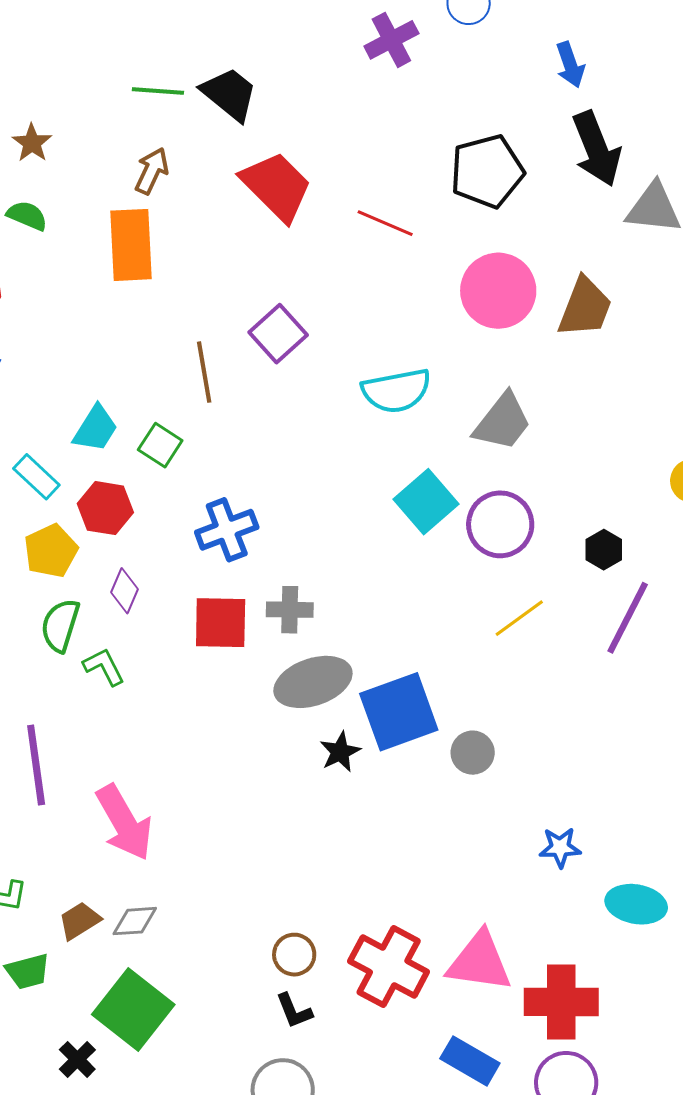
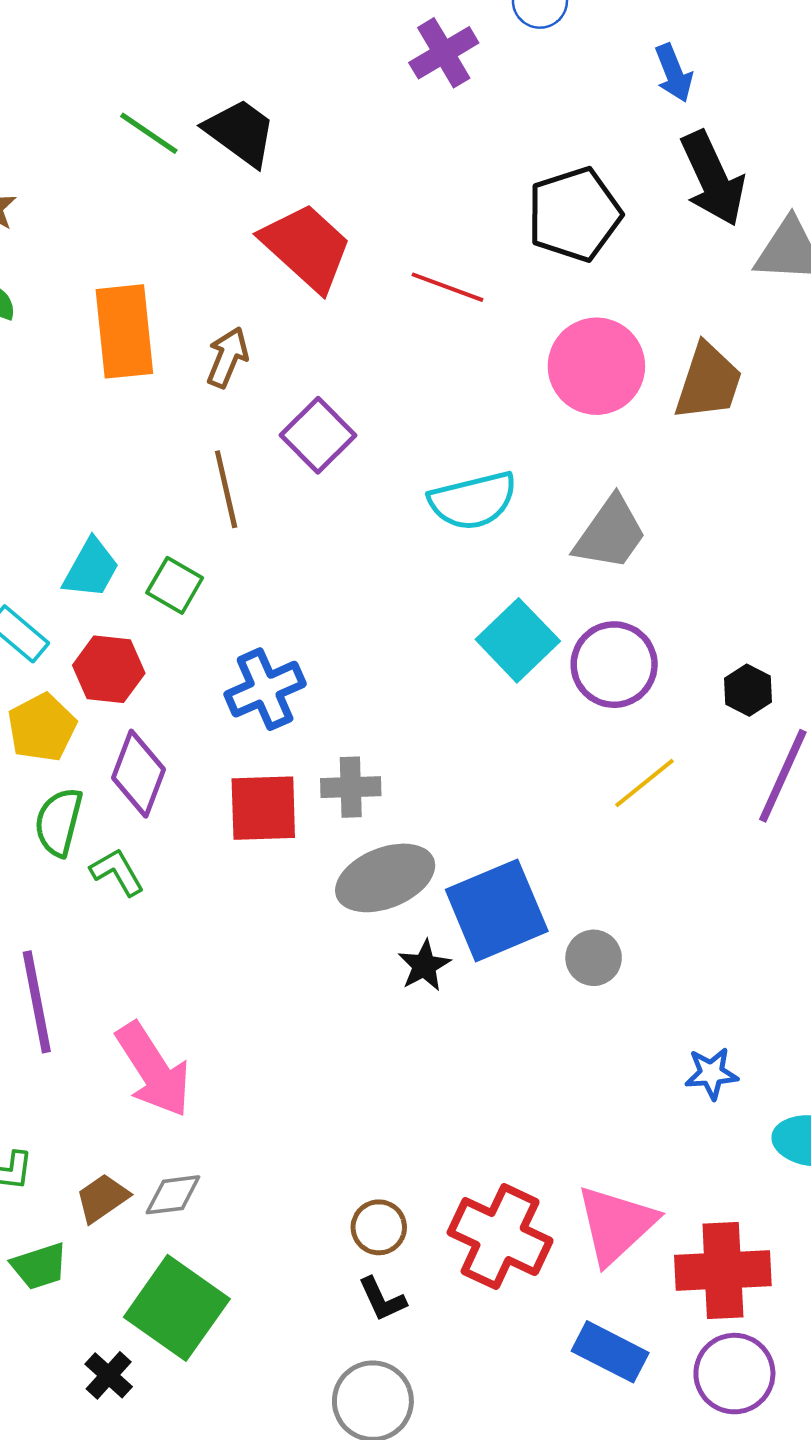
green line: (158, 91) -> (149, 133), turned 33
brown arrow: (152, 171) -> (227, 357), moved
purple diamond: (124, 591) -> (138, 774), size x1.5
pink triangle: (479, 962) -> (616, 1225), turned -48

